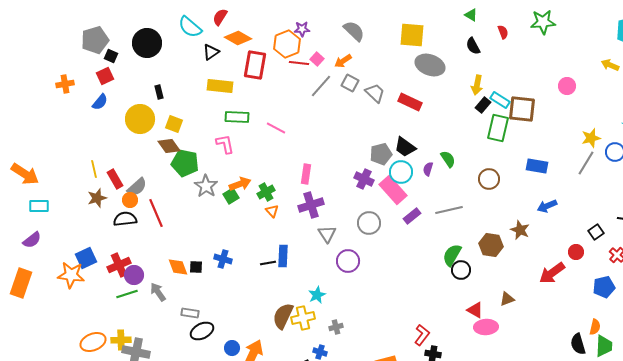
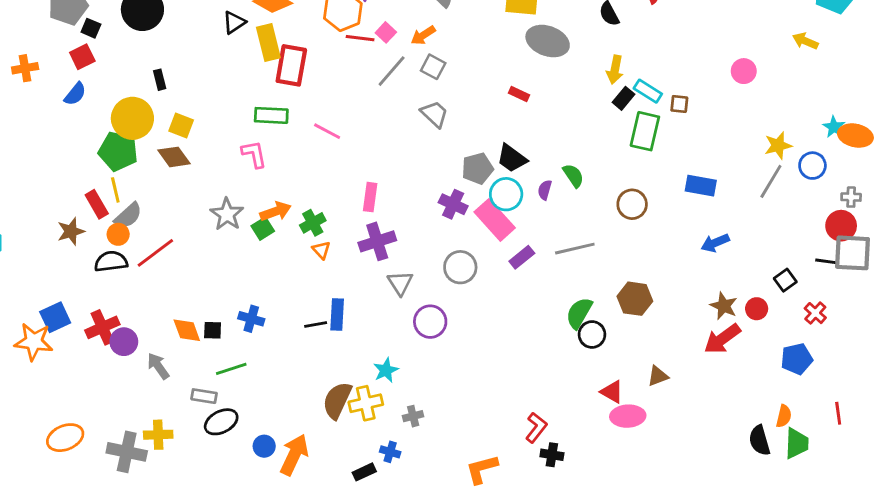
red rectangle: (255, 65) -> (291, 65), moved
yellow rectangle: (220, 86) -> (268, 42), moved, turned 70
gray trapezoid: (375, 93) -> (435, 114), moved
red rectangle: (410, 102) -> (519, 94), size x0.6
brown square: (522, 109) -> (679, 104), size x0.5
green pentagon: (185, 163) -> (118, 151), moved
yellow line: (94, 169) -> (115, 190), moved
red line: (156, 213) -> (155, 253), turned 76
brown star: (520, 230) -> (724, 306), moved
green line: (127, 294) -> (231, 369), moved
yellow cross: (121, 340) -> (158, 435), moved

